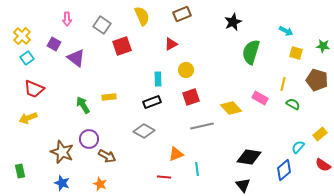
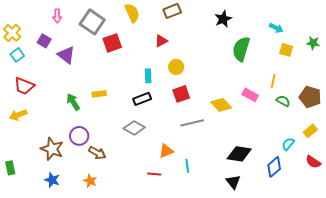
gray square: (102, 25) -> (92, 22), size x1.4
brown pentagon: (317, 80) -> (310, 97), moved

